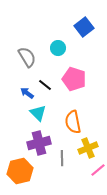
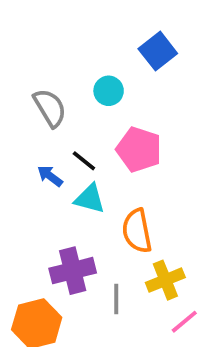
cyan triangle: (38, 113) -> (90, 199), moved, turned -30

